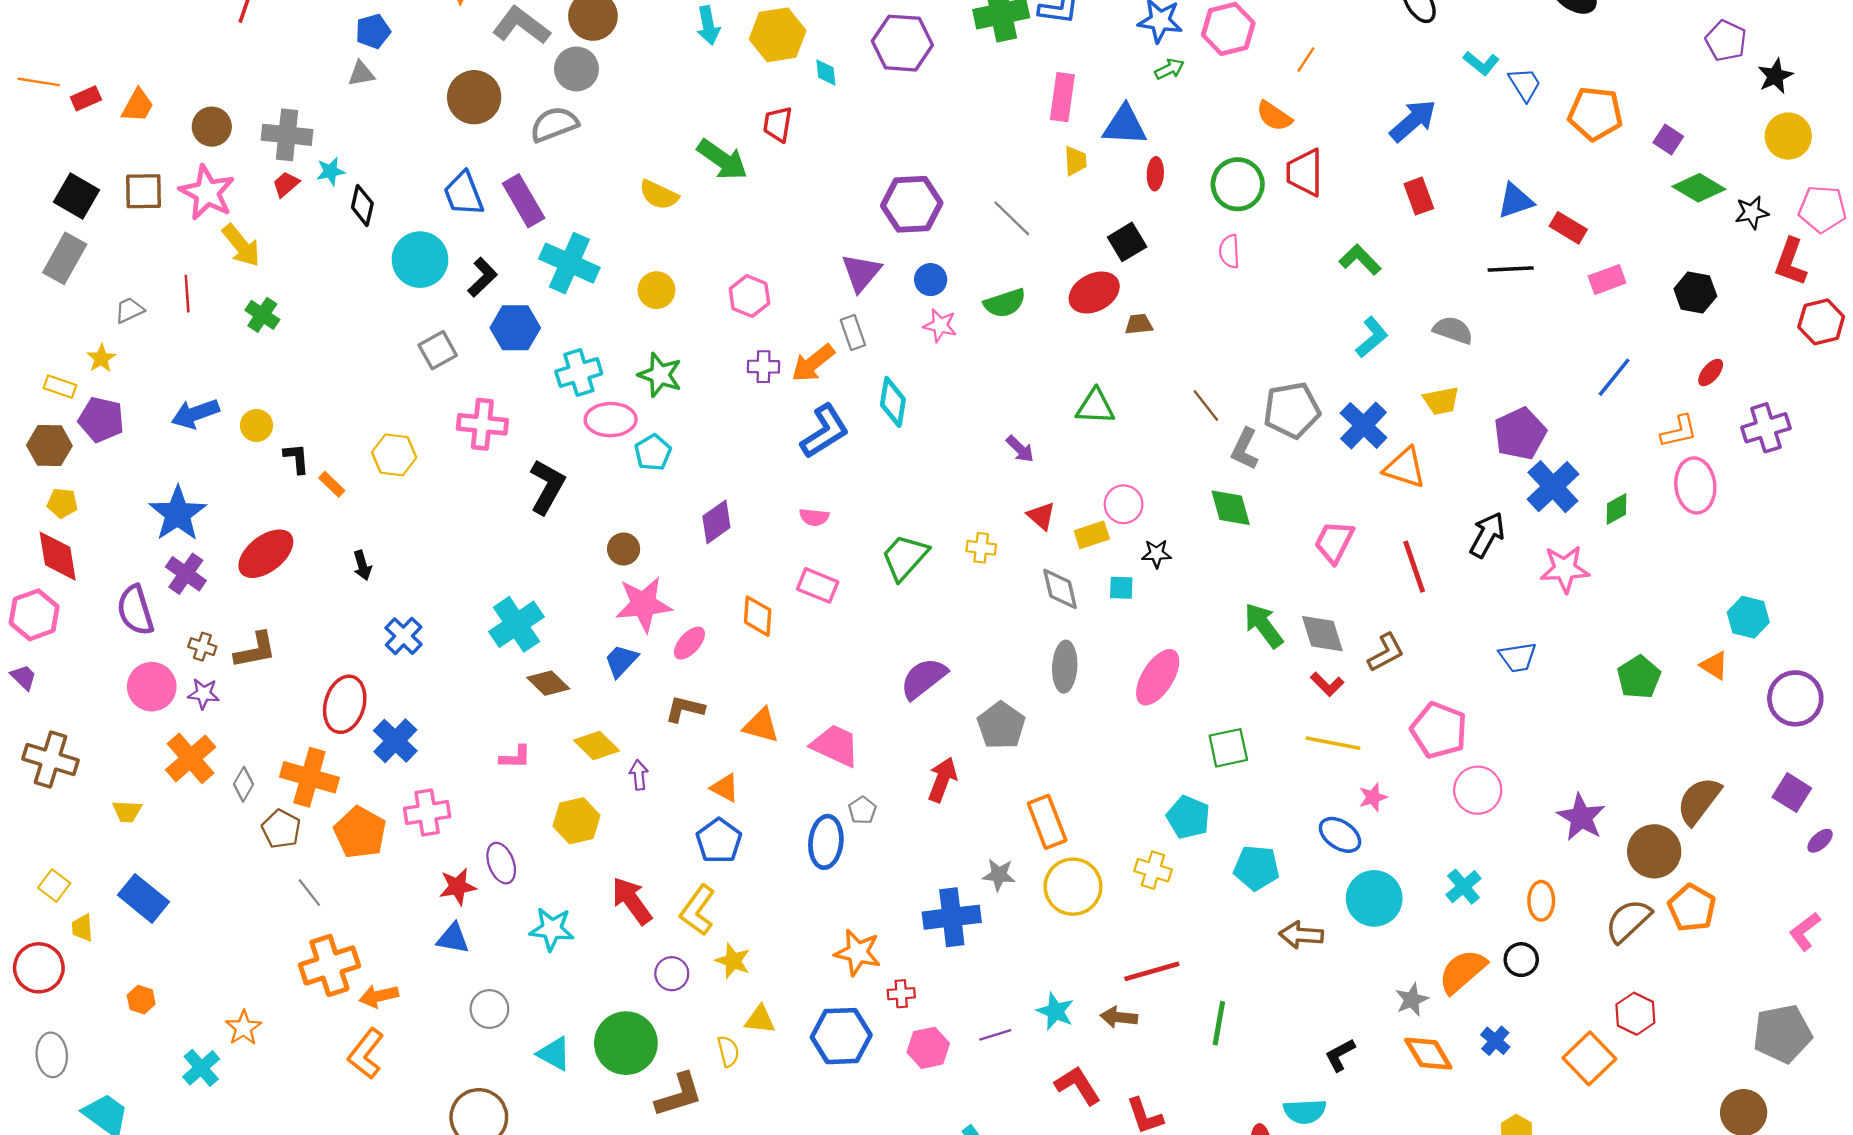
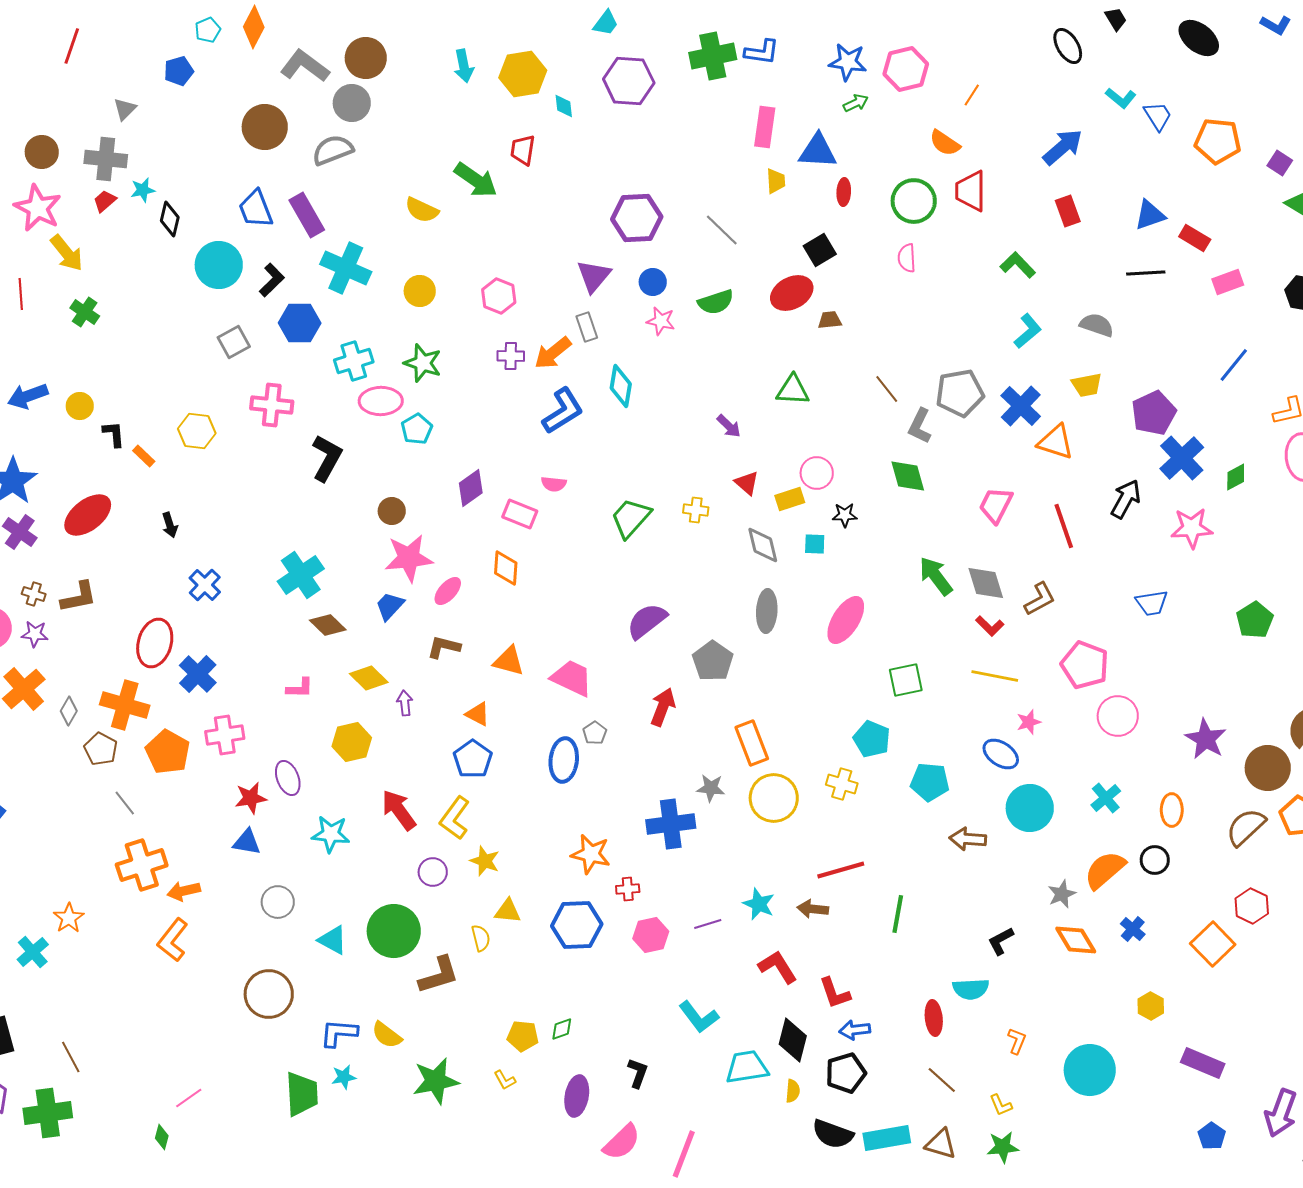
gray triangle: (361, 74) -> (125, 109), moved, turned -35
pink rectangle: (818, 585) -> (520, 514), moved

